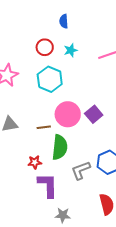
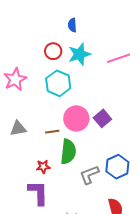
cyan star: (71, 50) -> (79, 54), size x1.6
purple L-shape: (48, 185) -> (38, 193), moved

